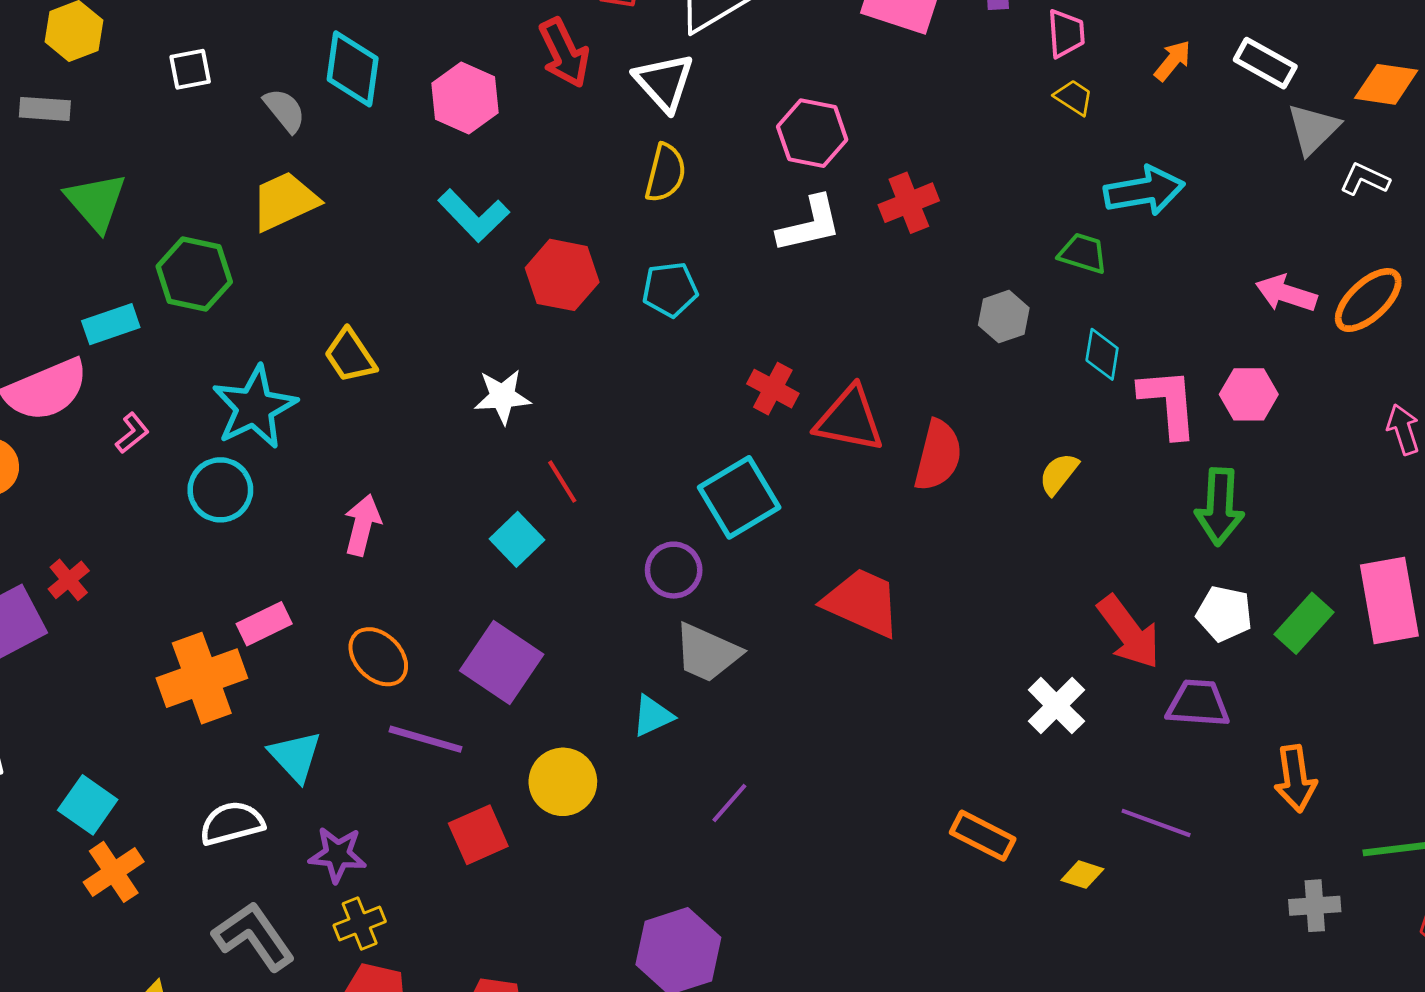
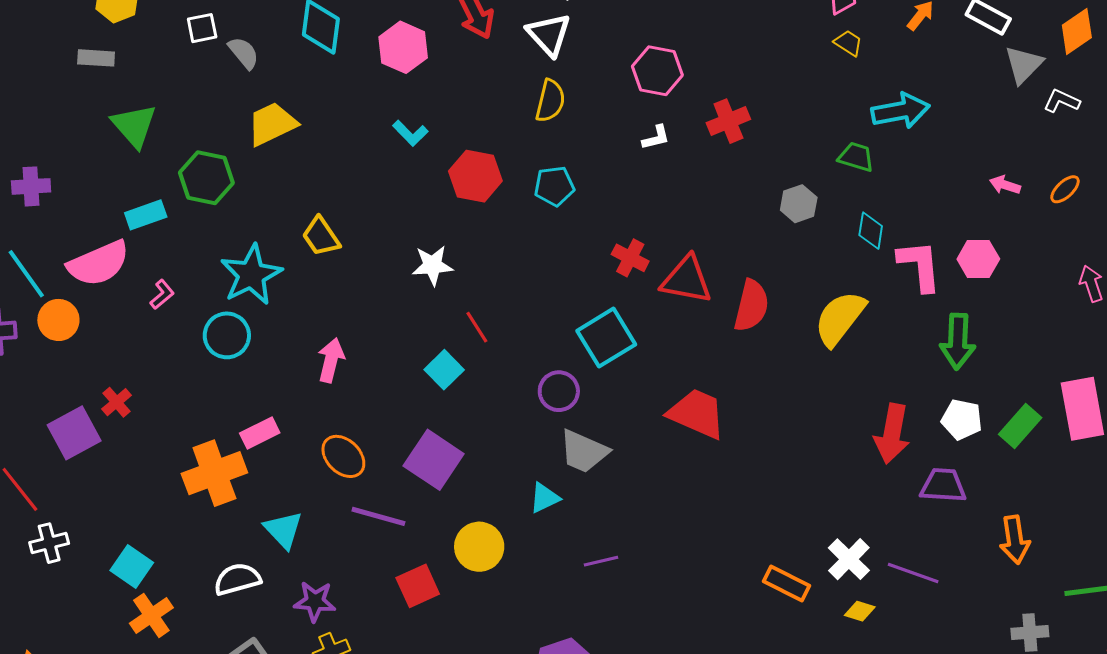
orange diamond: (1386, 84) -> (1077, 31), turned -42
gray semicircle: (285, 110) -> (244, 53), moved
cyan L-shape: (474, 215) -> (410, 133), size x0.7
white L-shape: (809, 224) -> (656, 138), size x0.6
pink arrow: (1286, 293) -> (1005, 185), size x0.7
orange ellipse: (1368, 300) -> (1065, 189), size x0.6
yellow semicircle: (1059, 474) -> (840, 318), size x1.8
red arrow: (1129, 632) -> (892, 434), turned 48
white cross: (1056, 706) -> (849, 559), moved
purple line: (729, 803) -> (601, 561), turned 36

